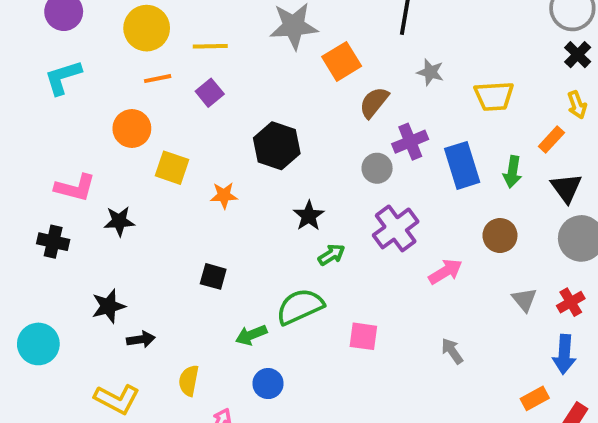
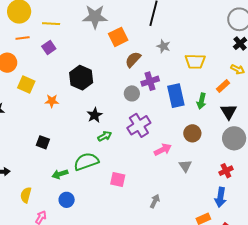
yellow arrow: (577, 105) -> (238, 69), turned -48
gray triangle: (524, 300) -> (185, 166), moved
gray arrow: (452, 351) -> (155, 201), moved, turned 56

